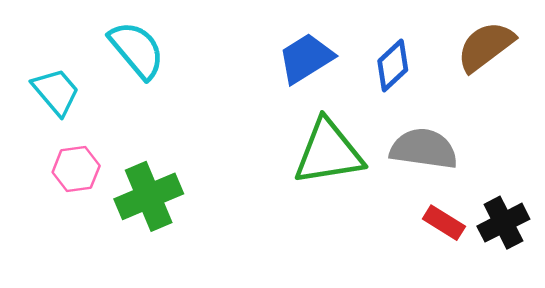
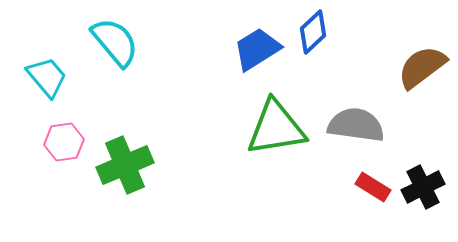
brown semicircle: (486, 46) -> (422, 67), moved
blue diamond: (393, 65) -> (313, 32), moved

